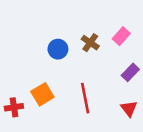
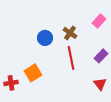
pink rectangle: (121, 36) -> (99, 21), moved
red line: (85, 98) -> (71, 58), moved

